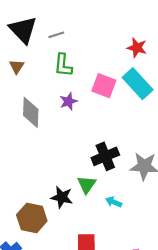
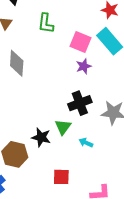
purple star: (68, 101) -> (84, 66), moved

